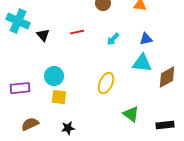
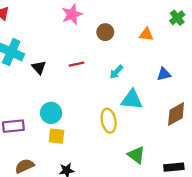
blue triangle: (146, 39) -> (164, 74), moved
cyan triangle: (142, 63) -> (132, 100), moved
yellow ellipse: (106, 83) -> (109, 121), turned -35

